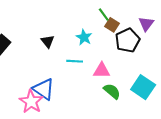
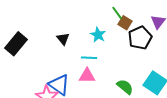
pink triangle: (102, 70) -> (87, 76), moved

